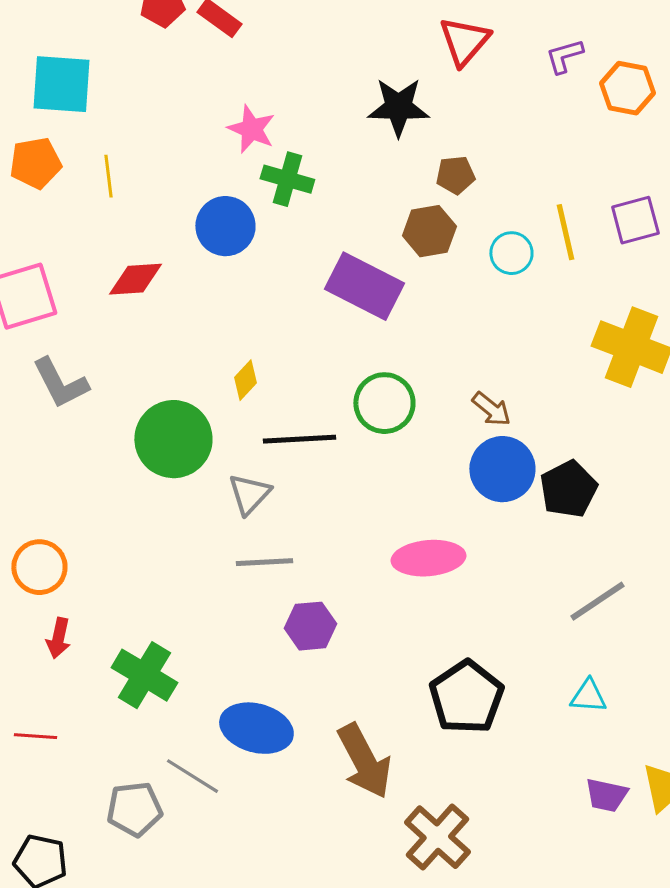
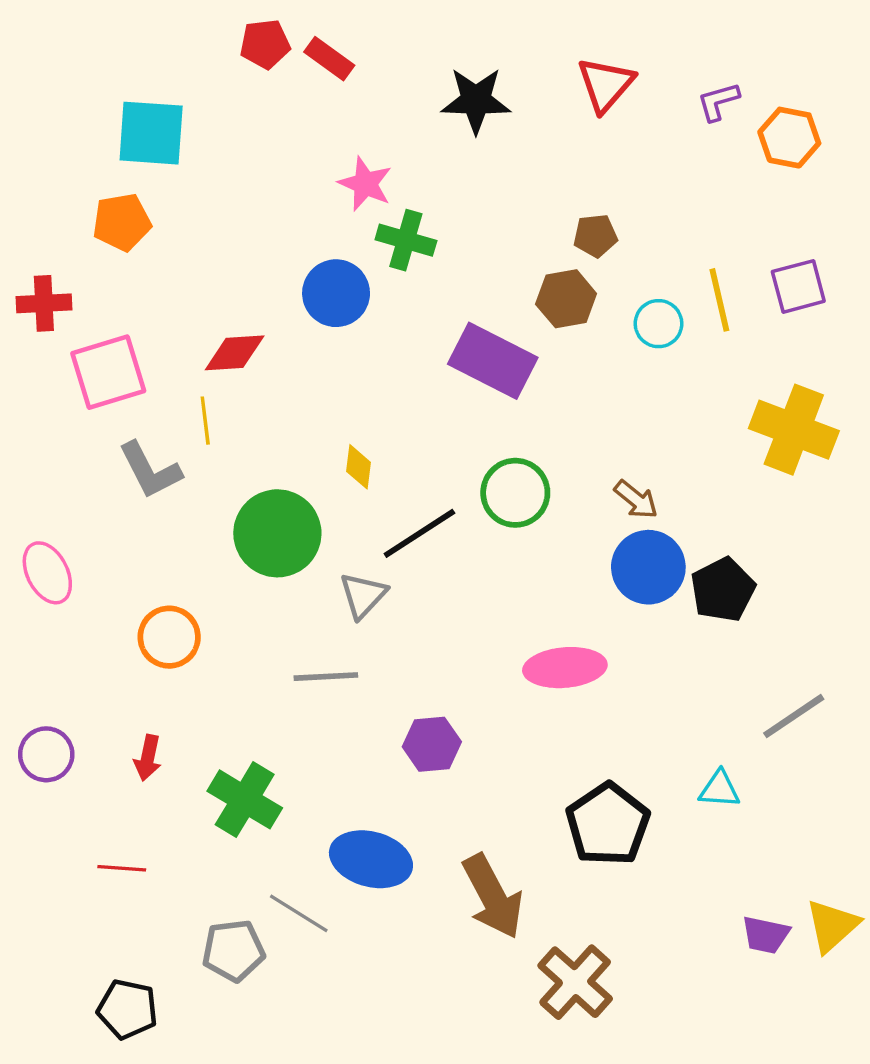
black star: (398, 107) -> (476, 100), moved
yellow line: (108, 176) -> (205, 421), moved
yellow diamond: (245, 380) -> (359, 467), turned -36
black line: (299, 439) -> (419, 533), turned -30
gray line: (264, 562) -> (326, 677), moved
orange circle: (39, 567) -> (169, 637), moved
gray line: (597, 601) -> (794, 716), moved
cyan triangle: (588, 696) -> (719, 789), moved

